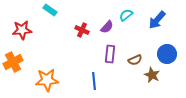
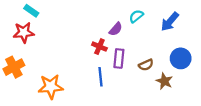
cyan rectangle: (50, 10) -> (31, 11), moved
red cross: (82, 30) -> (99, 47), moved
blue line: (94, 81) -> (100, 77), moved

